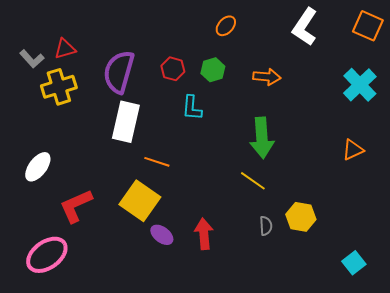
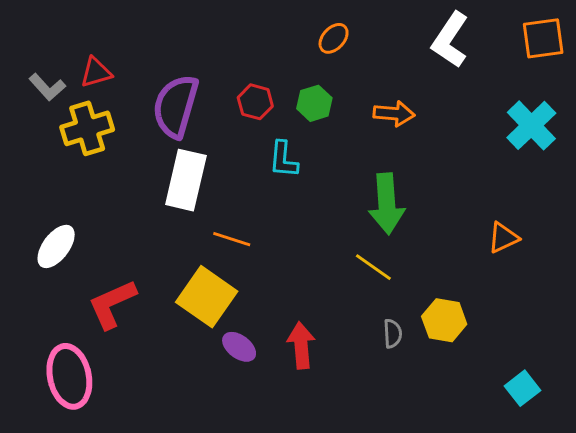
orange square: (368, 26) -> (543, 38), turned -32
orange triangle: (353, 150) -> (503, 238), moved
pink ellipse: (47, 255) -> (69, 376), turned -66

